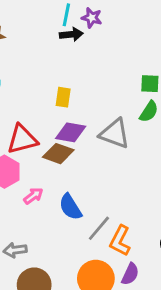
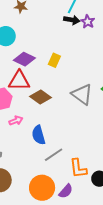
purple star: (92, 18) -> (88, 22), moved
purple diamond: (71, 132) -> (24, 59), moved
orange L-shape: (120, 241) -> (78, 168), moved, turned -50

